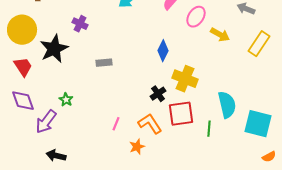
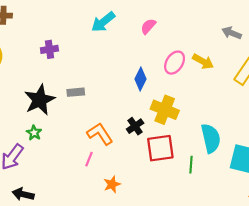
pink ellipse: (196, 17) -> (175, 63), moved
purple cross: (80, 24) -> (49, 49), turned -35
black star: (54, 49) -> (40, 100), moved
orange L-shape: (150, 124) -> (100, 134), moved

